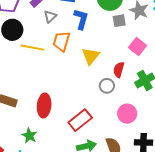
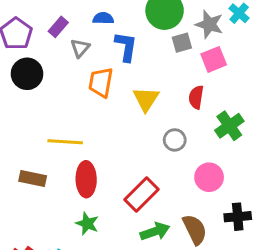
pink square: (137, 46) -> (214, 59), moved, turned 36
yellow line: (32, 48) -> (65, 142), moved
red semicircle: (119, 70) -> (196, 97), moved
green star: (29, 136) -> (87, 224), moved

